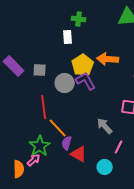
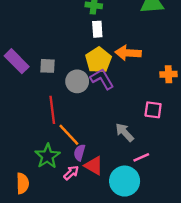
white rectangle: (68, 37) -> (97, 29), moved
pink line: (119, 147) -> (141, 157), turned 40
pink arrow: (34, 160) -> (71, 173), moved
cyan circle: (105, 167) -> (125, 181), size x1.6

